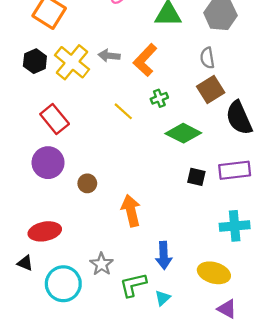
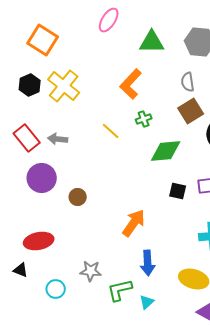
gray arrow: (109, 56) -> (58, 139), moved
red rectangle: (55, 119) -> (27, 138), moved
green diamond: (183, 133) -> (166, 151), turned -32
orange arrow: (131, 211) -> (134, 223), moved, turned 48
gray star: (101, 264) -> (91, 271), turned -30
cyan circle: (63, 284) -> (56, 289), size x0.6

